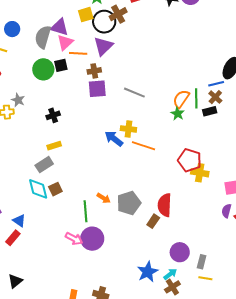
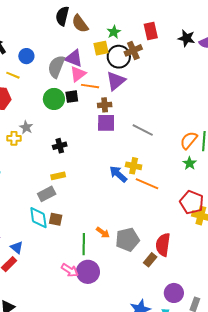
green star: (178, 114) -> (190, 163), moved
brown square: (55, 189) -> (56, 219), turned 32

